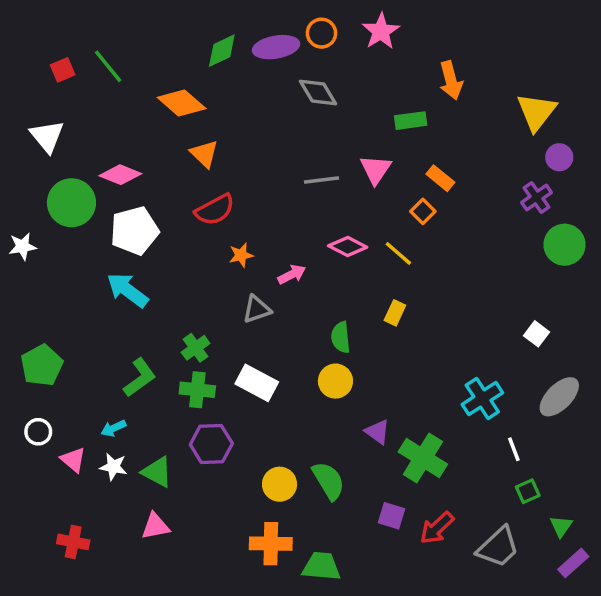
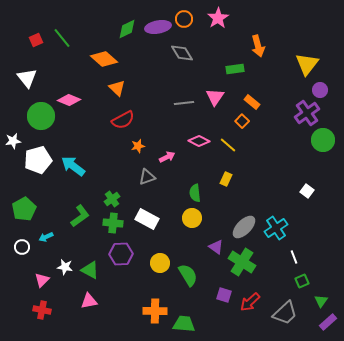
purple cross: (537, 197) -> (307, 113), size x1.4
white pentagon: (134, 231) -> (38, 160), moved
gray ellipse: (559, 397) -> (244, 227), moved
cyan arrow: (113, 428) -> (46, 237), moved
pink triangle: (73, 460) -> (42, 280), moved, turned 35
yellow circle: (280, 484) -> (160, 263), moved

